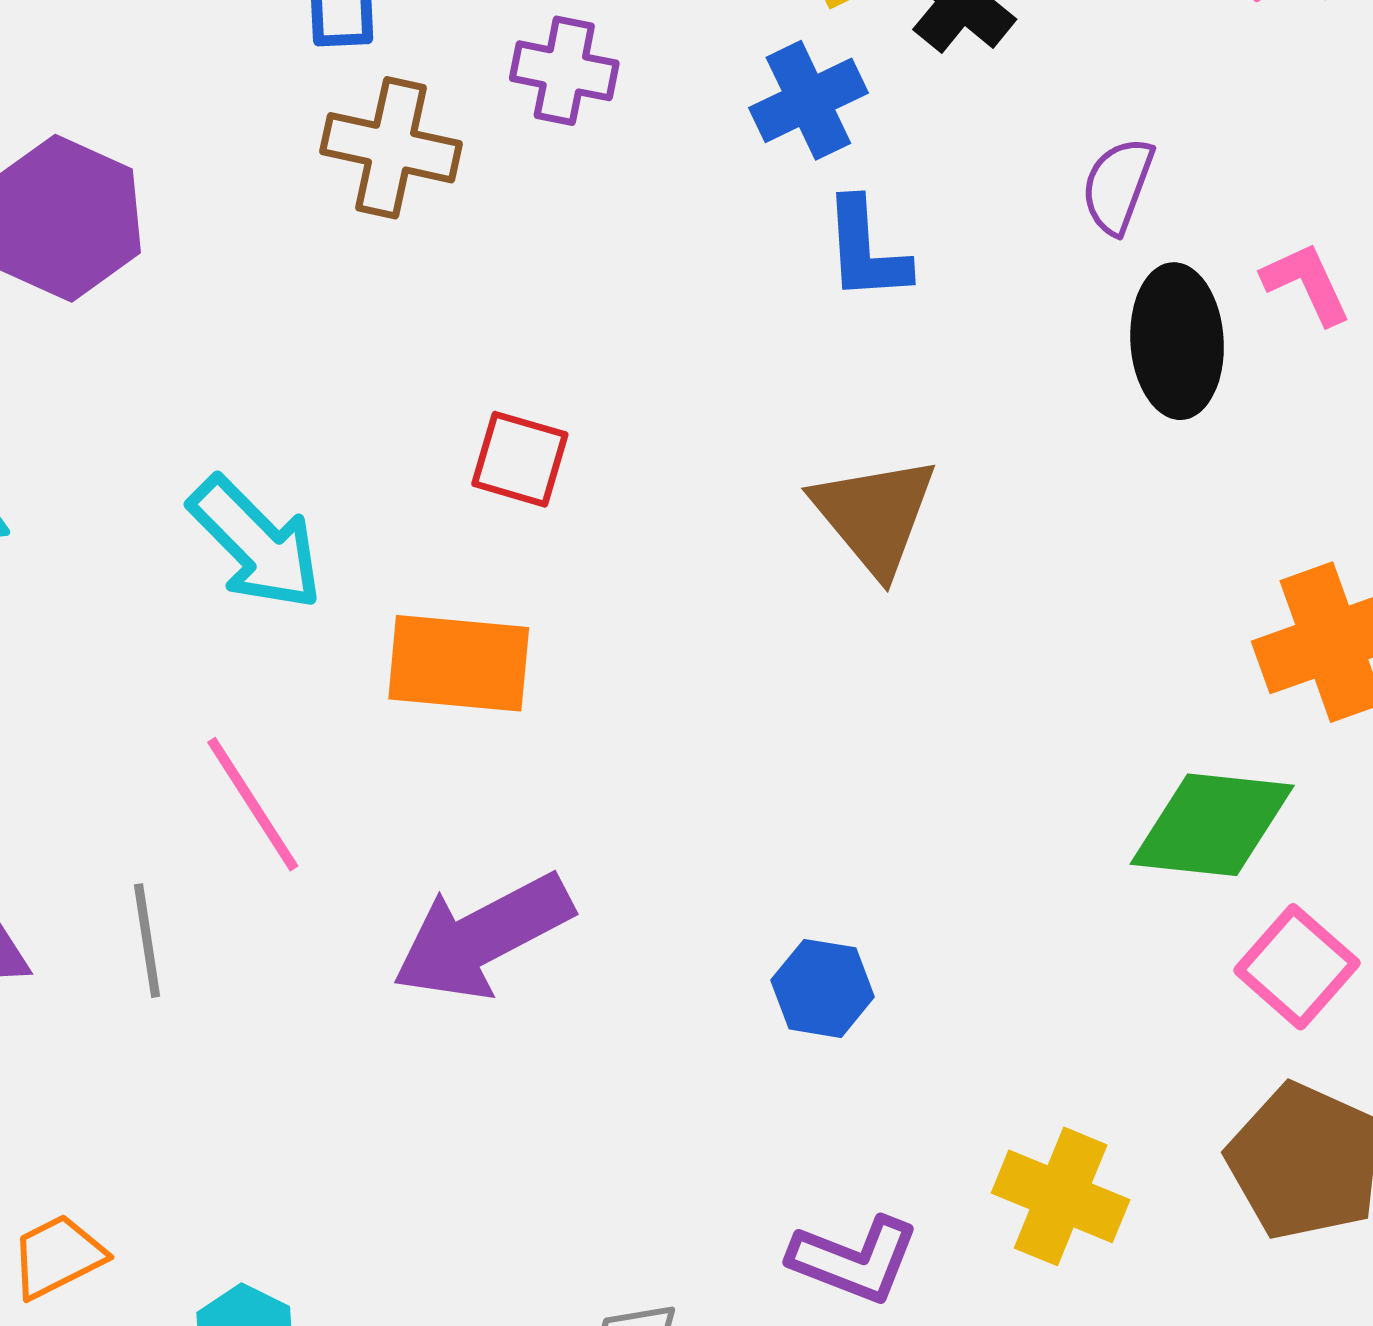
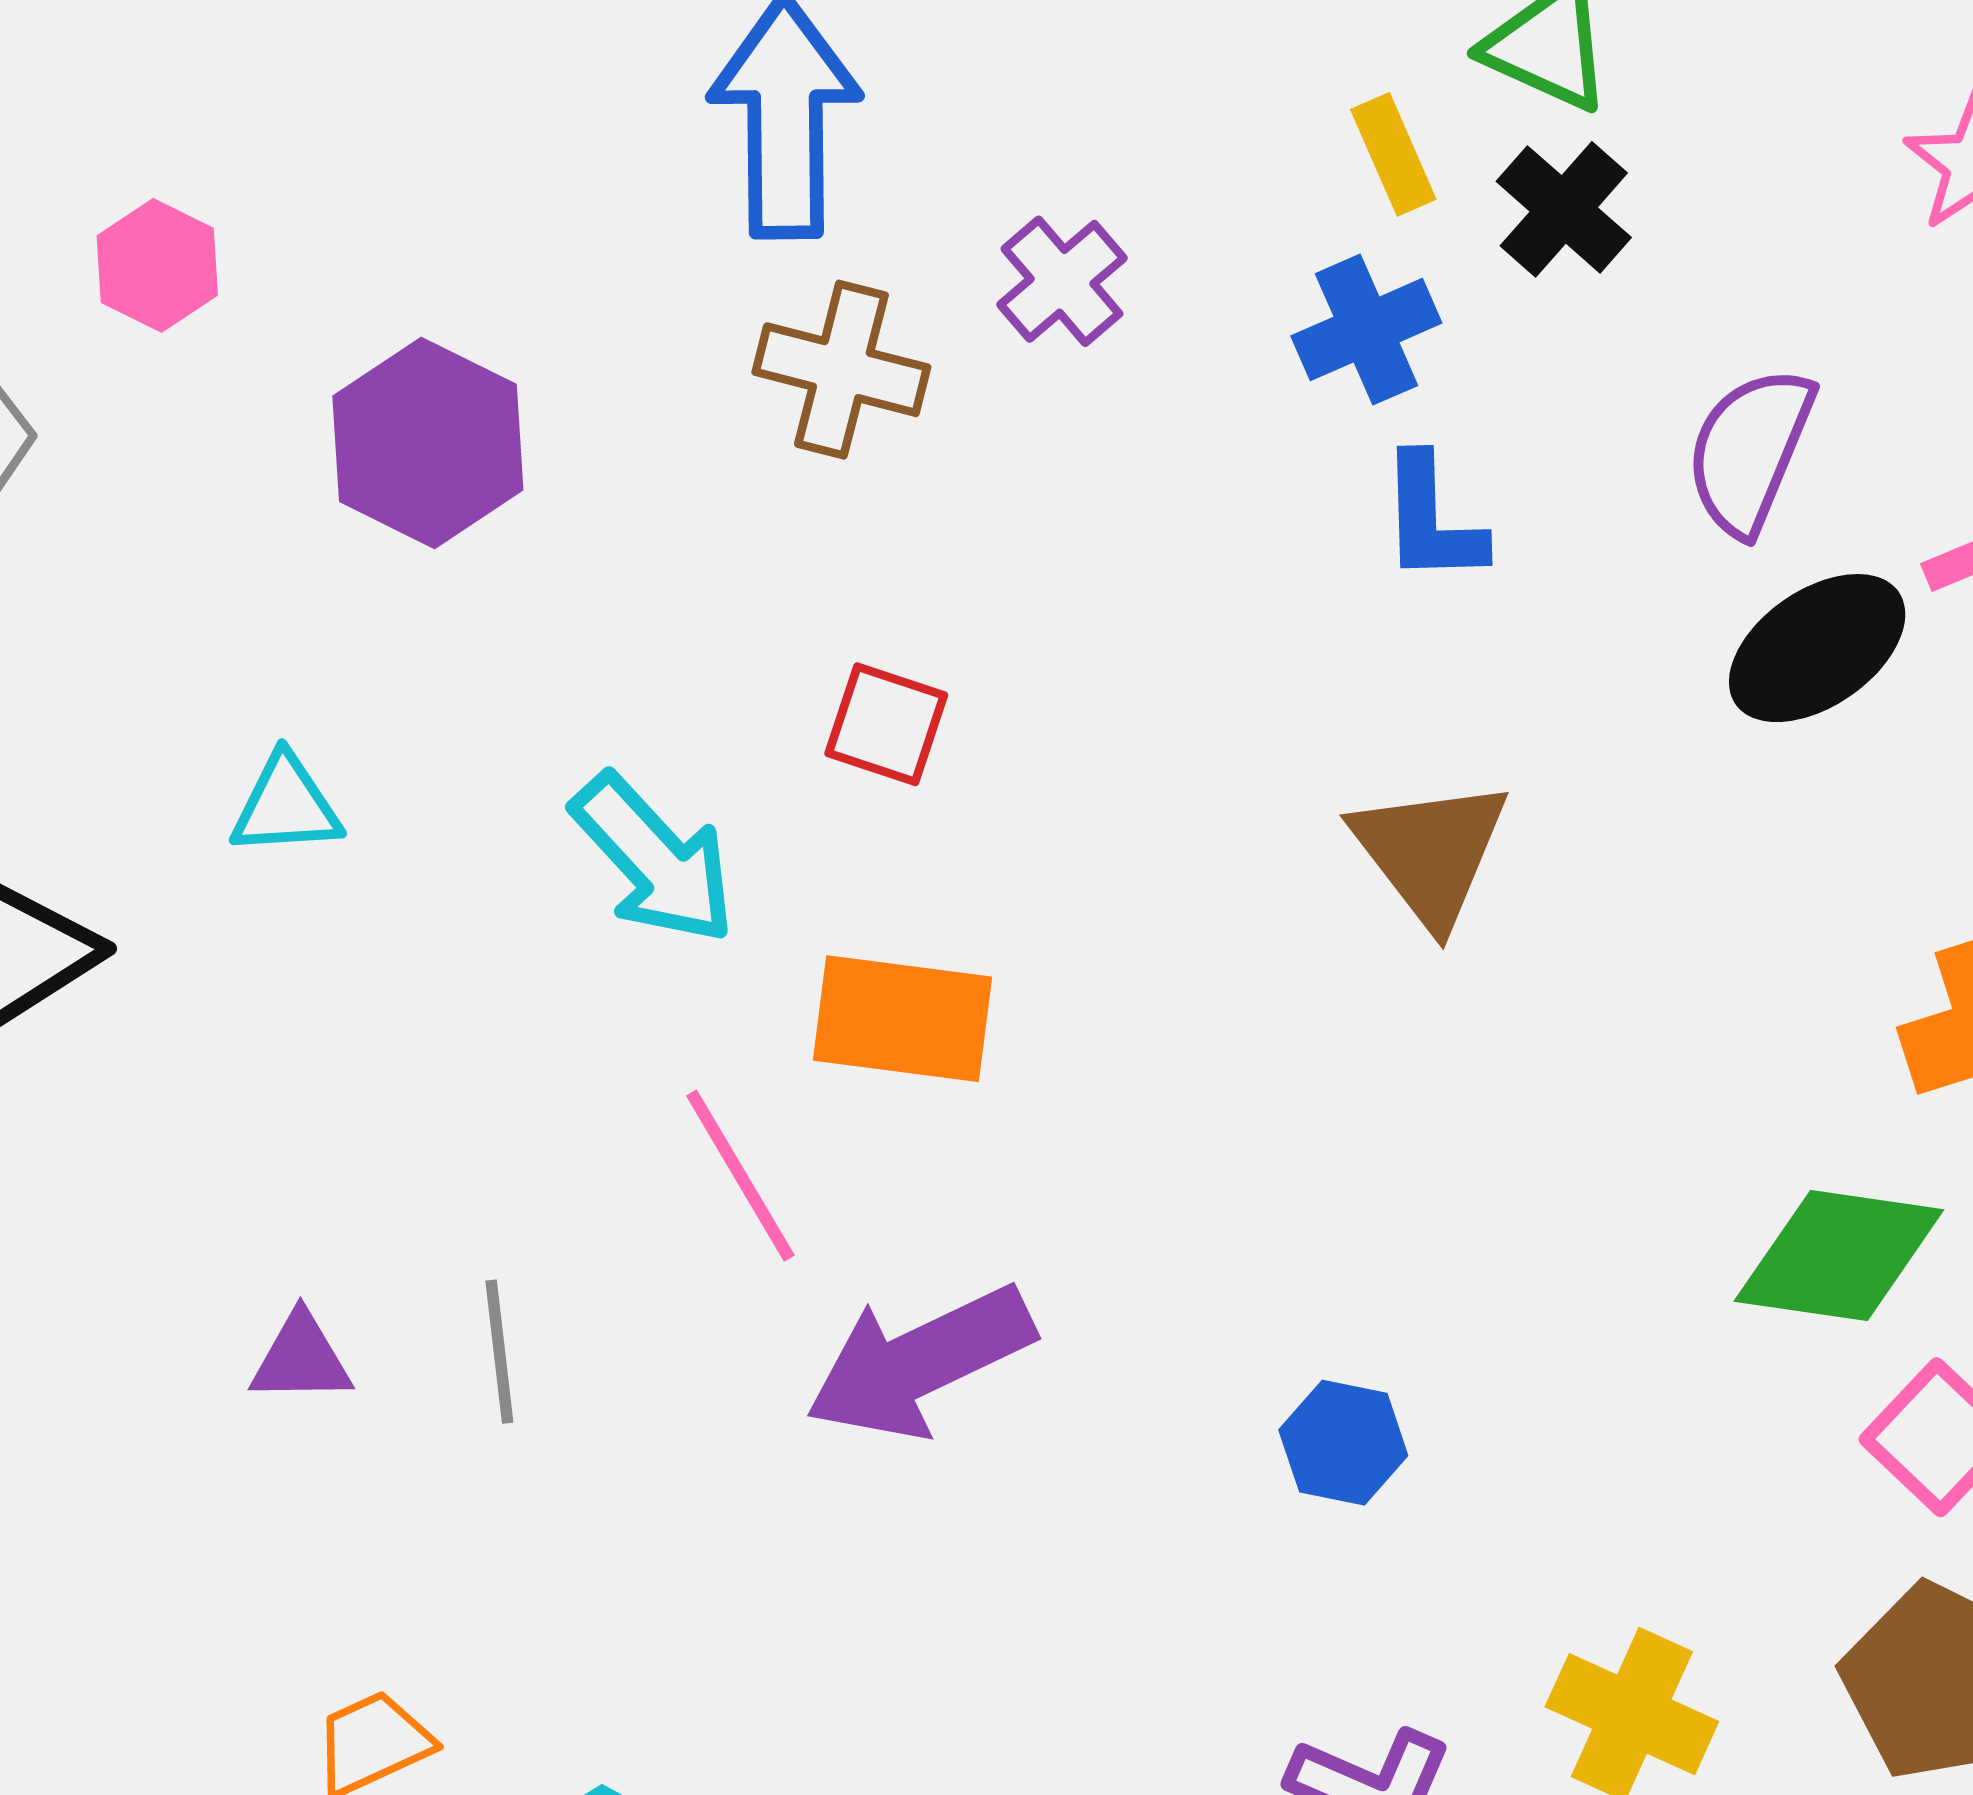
purple cross: (564, 71) -> (1062, 281), turned 36
purple semicircle: (1118, 186) -> (1750, 451), size x1.4
black ellipse: (1177, 341) -> (1817, 648), turned 57
red square: (520, 459) -> (886, 724), moved
pink line: (253, 804) -> (740, 1176), moved

